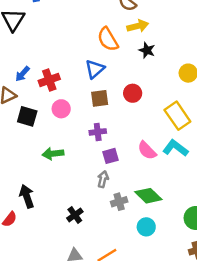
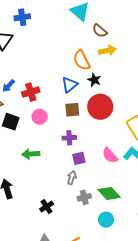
black star: (147, 50) -> (94, 80), moved
red circle: (133, 93) -> (100, 107), size x1.6

